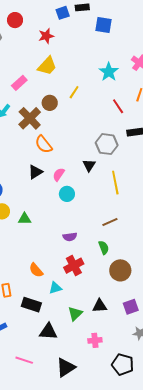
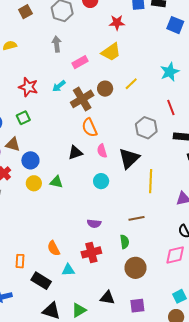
gray hexagon: (107, 144) -> (146, 128), moved
black triangle: (89, 165) -> (129, 158), size x1.6
pink semicircle: (59, 174) -> (102, 151), moved, turned -64
green triangle: (25, 219) -> (56, 182), moved
green triangle: (75, 314) -> (79, 310), moved

